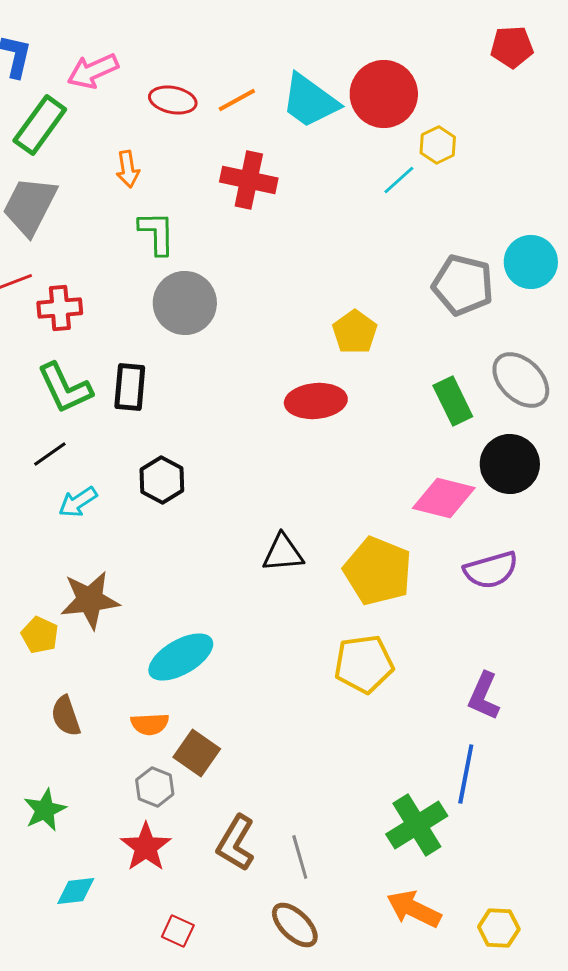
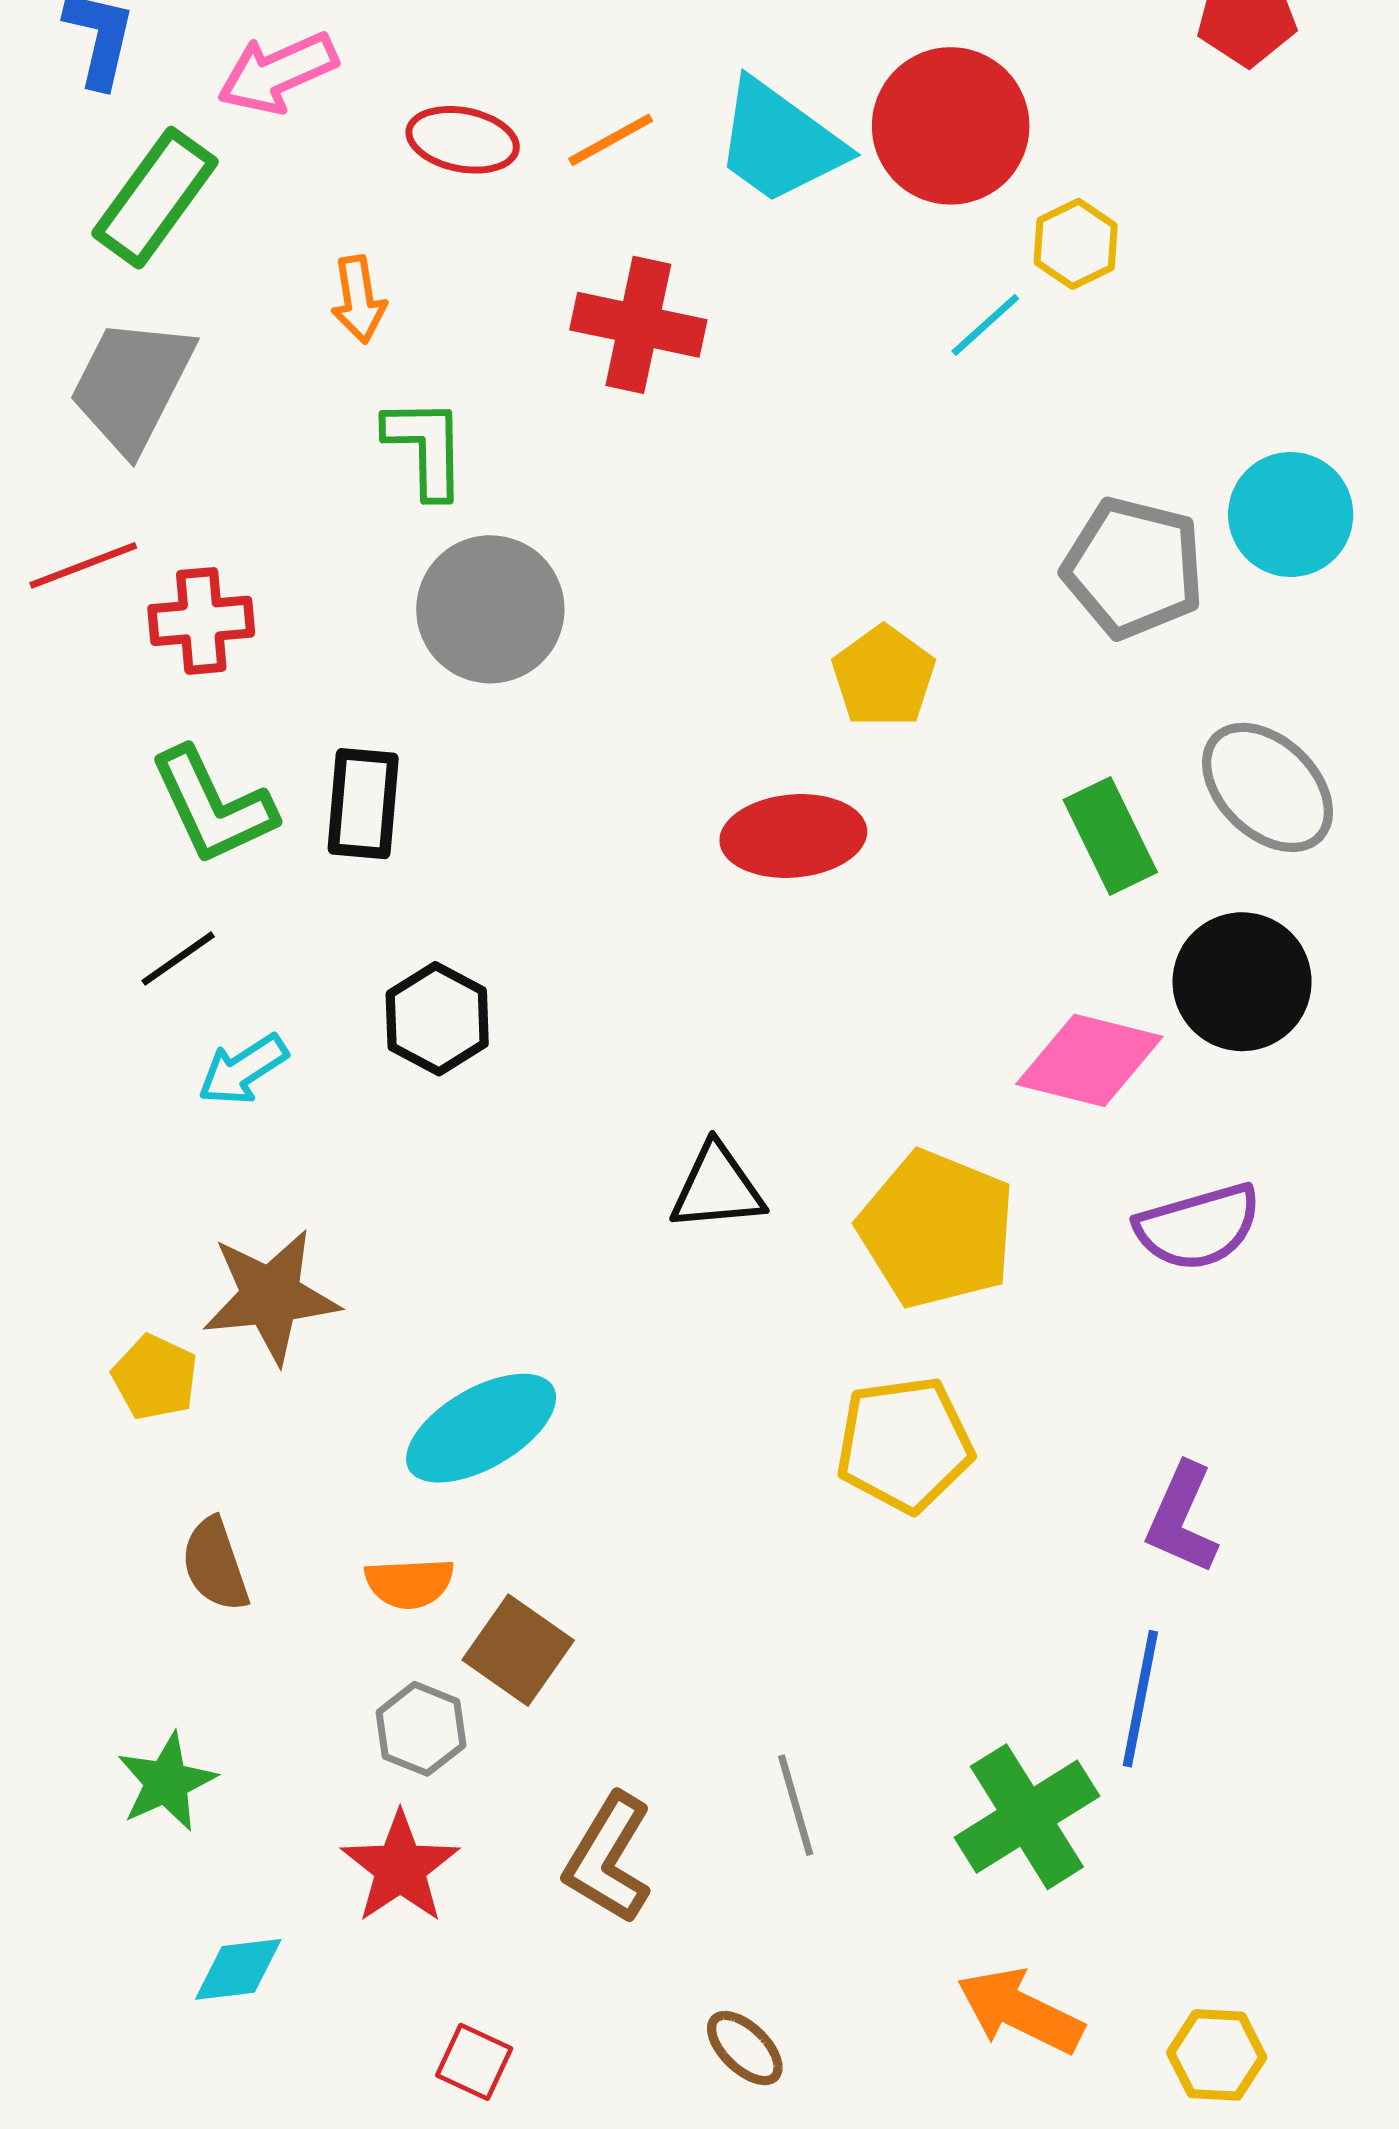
gray line: (300, 857) -> (796, 1805), moved
brown ellipse: (295, 925) -> (745, 2048), size x0.7

